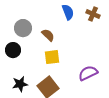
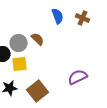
gray circle: (23, 28) -> (19, 43), moved
yellow square: (52, 57) -> (20, 64), moved

